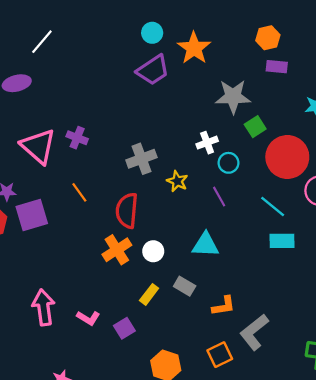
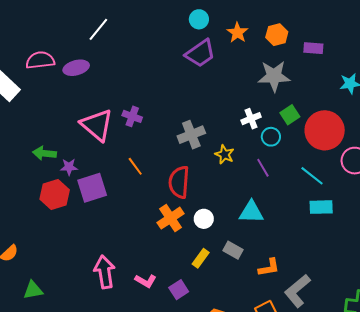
orange hexagon: (268, 38) -> (277, 35), moved
orange star: (194, 48) -> (237, 33), size x0.7
green square: (255, 127) -> (290, 115), moved

